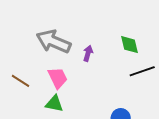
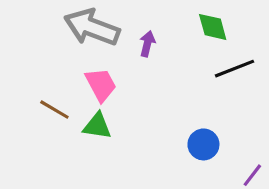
brown line: (20, 81) -> (54, 110), moved

